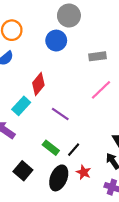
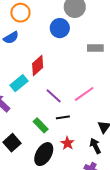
pink line: (101, 90) -> (84, 94), moved
black line: (74, 150) -> (63, 117), moved, turned 32
red star: (84, 172) -> (67, 143), moved

